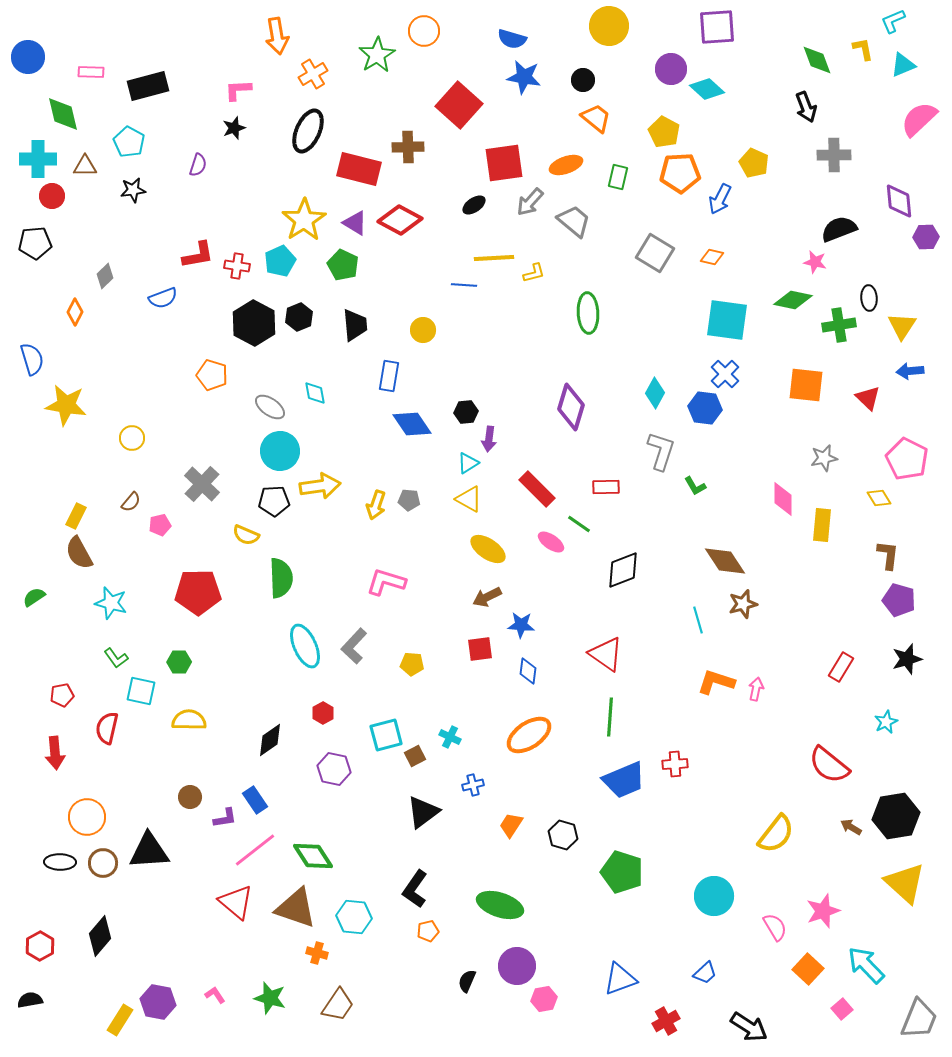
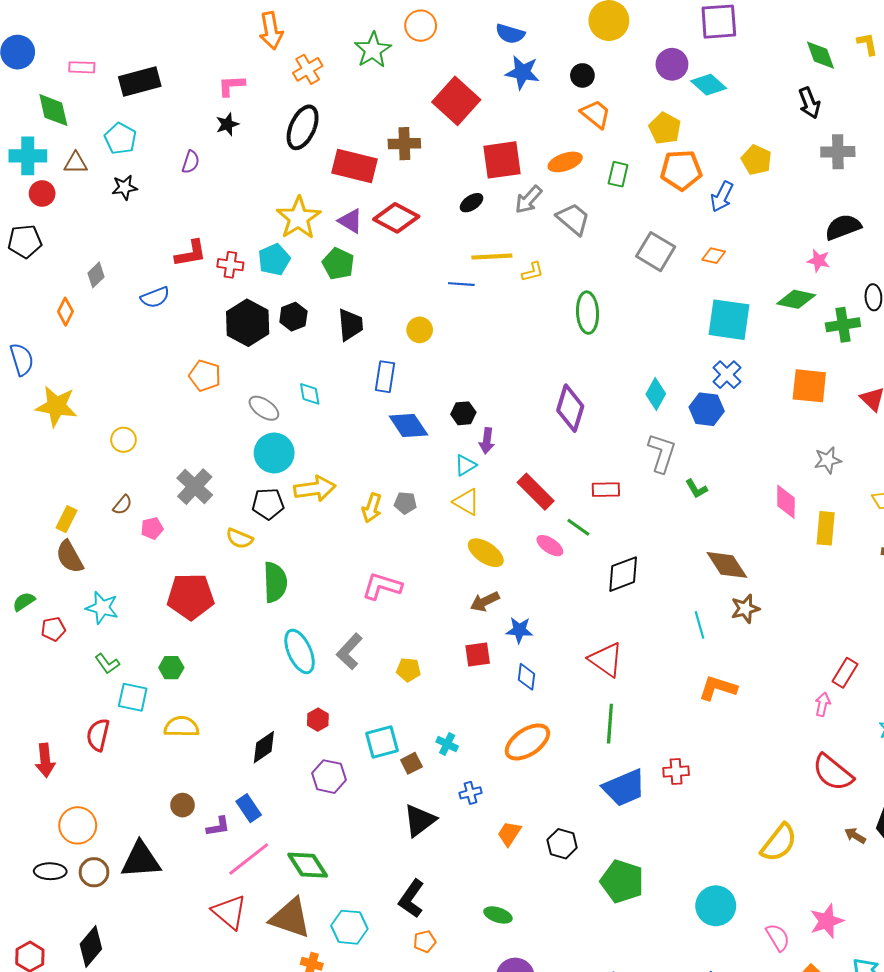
pink arrow: (756, 689) -> (823, 704), moved
red pentagon: (62, 695) -> (53, 629), moved
green ellipse: (500, 905) -> (498, 915), size x0.6

